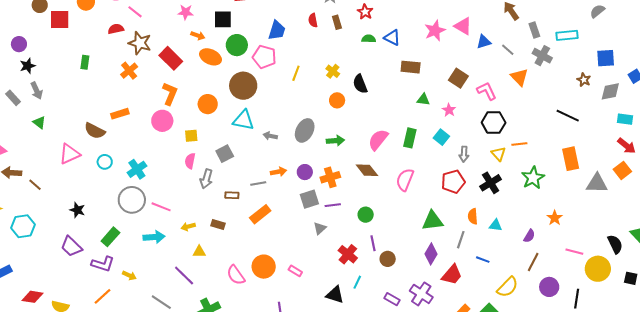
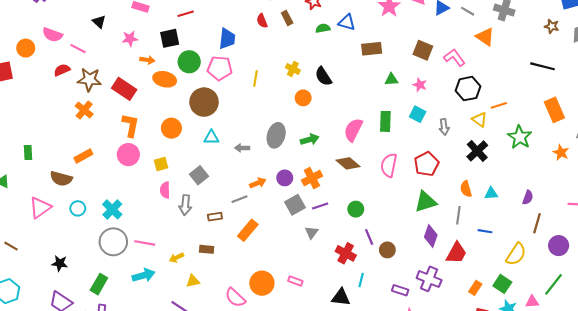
green rectangle: (85, 62) -> (28, 153), moved
cyan triangle: (243, 120) -> (211, 137), size x0.7
red pentagon: (453, 182) -> (426, 164), moved
orange star: (555, 218) -> (561, 152), moved

